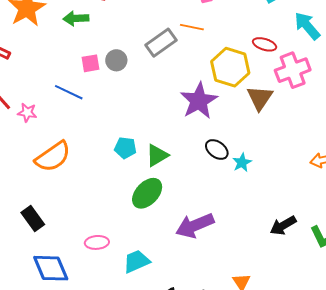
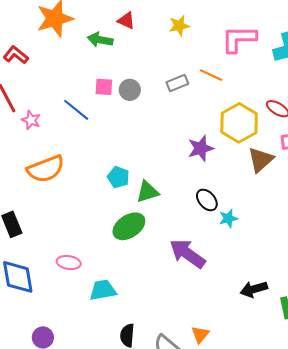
gray rectangle: (161, 43) -> (177, 83), size x0.7
purple star: (199, 101) -> (201, 148), size x0.7
purple arrow: (195, 226) -> (187, 254), moved, turned 45

